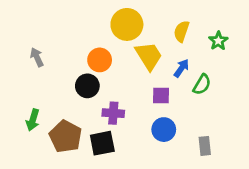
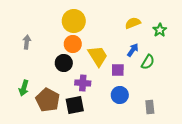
yellow circle: (127, 24) -> (74, 21), moved
yellow semicircle: (181, 31) -> (133, 23), turned 49
yellow trapezoid: (149, 56) -> (98, 56), moved
gray arrow: (37, 57) -> (27, 42), turned 32

